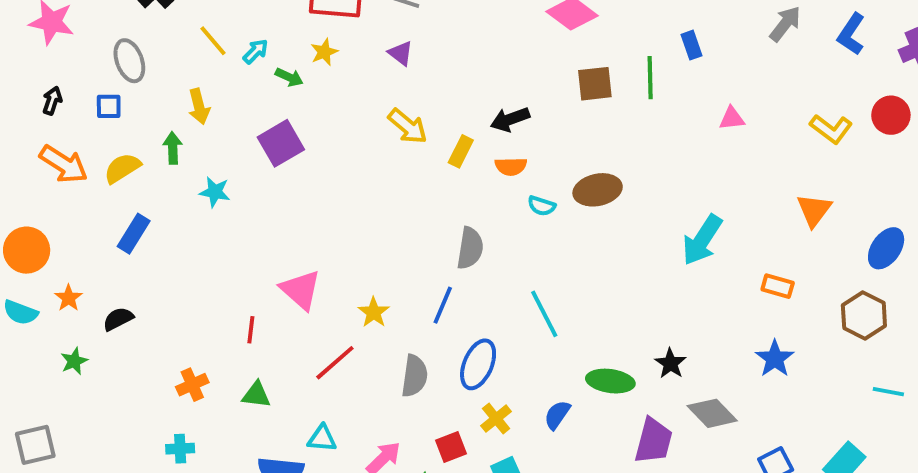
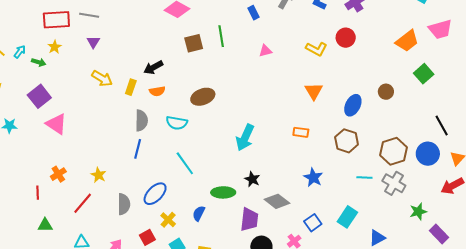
blue rectangle: (692, 45) -> (253, 13), moved
purple triangle: (401, 53) -> (93, 42), turned 32
cyan semicircle: (542, 206) -> (177, 123), moved, size x1.5
cyan arrow: (702, 240) -> (245, 138), moved
gray semicircle: (470, 248) -> (141, 121), moved
pink triangle: (301, 290) -> (56, 124), moved
blue line: (443, 305) -> (138, 149), moved
blue star: (775, 359) -> (313, 177), moved
blue ellipse: (478, 364) -> (155, 194), turned 30
orange cross: (192, 385) -> (58, 174), moved

